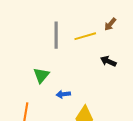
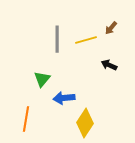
blue arrow: (63, 94) -> (64, 98), size x1.5

